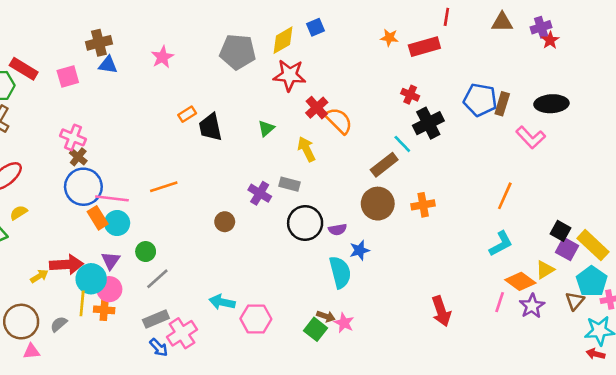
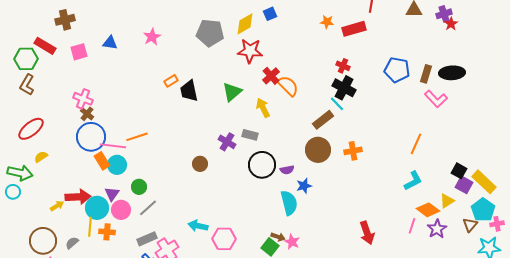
brown cross: (99, 43) -> (65, 20), moved
brown rectangle: (502, 104) -> (426, 74), moved
black cross: (428, 123) -> (344, 88), moved, turned -35
green triangle: (266, 128) -> (232, 92), size x1.5
orange line: (164, 187) -> (137, 137), moved
pink circle: (109, 289) -> (121, 210), moved

